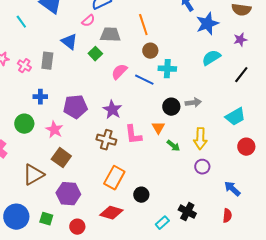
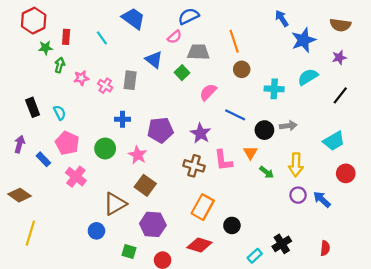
cyan cross: (167, 69) -> (274, 89), moved
blue line: (144, 80) -> (235, 115), moved
blue arrow: (232, 189) -> (322, 199), moved
black cross: (187, 212) -> (282, 244), turned 30
blue circle: (16, 217) -> (96, 231), moved, size x0.6

